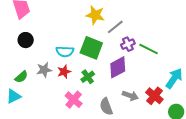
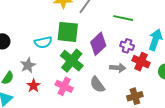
purple cross: (128, 44) -> (127, 46), moved, turned -32
red star: (64, 72) -> (34, 86), moved
green cross: (88, 77) -> (72, 61), size x1.6

